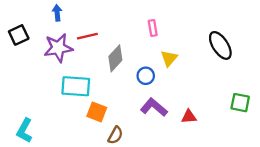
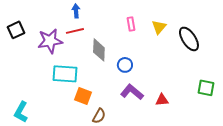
blue arrow: (57, 13) -> (76, 11), moved
gray diamond: (115, 58) -> (99, 50), turned -40
yellow triangle: (169, 58) -> (159, 27), moved

